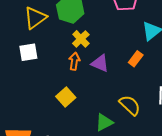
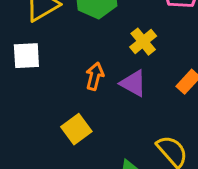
yellow cross: (81, 39) -> (143, 42), moved

